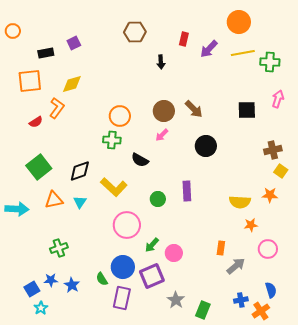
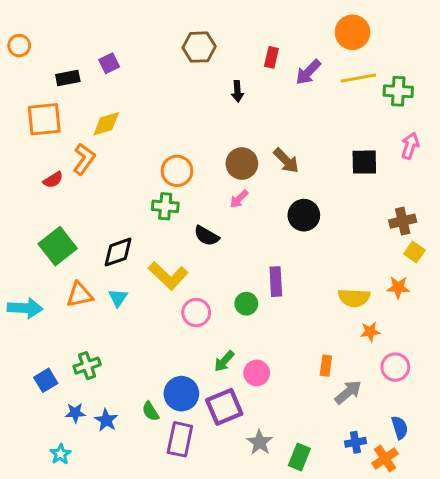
green circle: (158, 199) -> (246, 304), moved
pink circle: (127, 225) -> (196, 313), moved, size x0.7
blue square: (32, 289) -> (46, 380), moved

